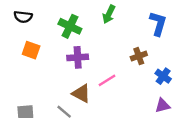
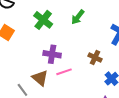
brown cross: (139, 56) -> (95, 57), turned 32
purple cross: (78, 57) -> (52, 54), moved

